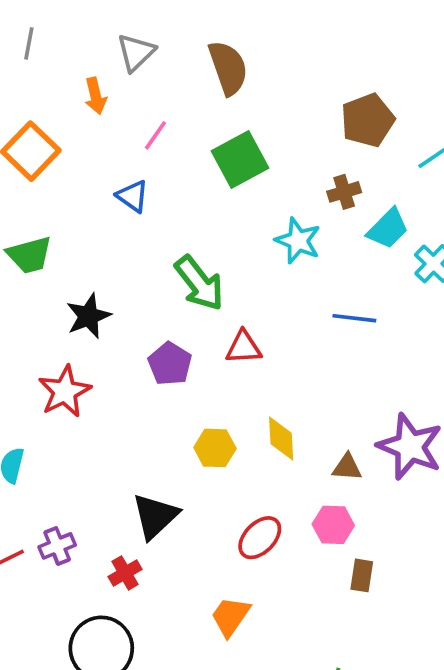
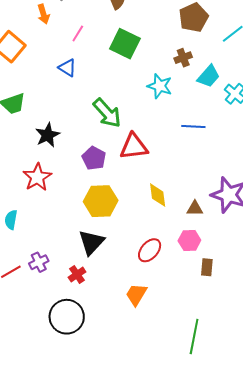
green square: (240, 159) -> (125, 44), turned -32
red triangle: (244, 347) -> (134, 147), size x1.4
yellow hexagon: (215, 448) -> (101, 201), moved, size x1.5

